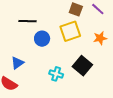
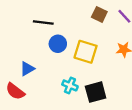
yellow square: (70, 31) -> (86, 52), moved, turned 30
black square: (82, 66) -> (96, 92), moved, turned 30

